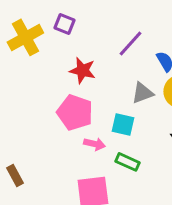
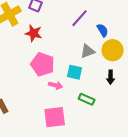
red star: (82, 70) -> (34, 33), moved
green rectangle: (127, 162) -> (87, 99), moved

